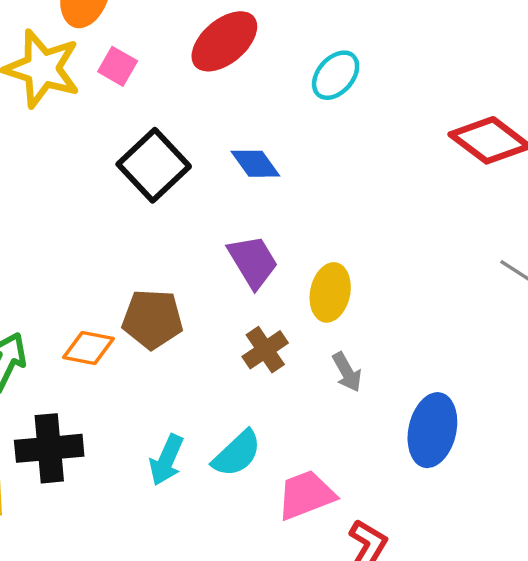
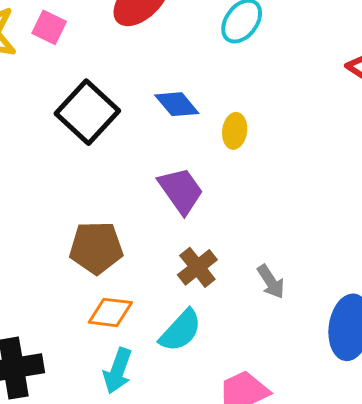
yellow ellipse: (330, 292) -> (235, 131), moved, size x0.7
orange diamond: (89, 348) -> (110, 312), moved
cyan semicircle: (237, 454) -> (181, 331), moved

